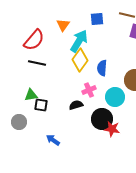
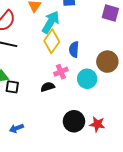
black circle: (102, 119) -> (74, 121), moved
red star: (112, 129) -> (97, 124), moved
blue arrow: (53, 140) -> (16, 128), moved, turned -56

